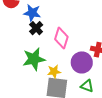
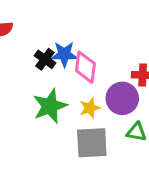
blue star: (32, 13) -> (64, 54), moved
yellow star: (54, 72) -> (90, 108), moved

